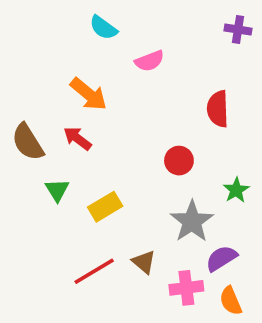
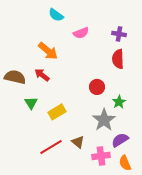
purple cross: (238, 30) -> (119, 34), moved
brown semicircle: (28, 142) -> (15, 77), turned 135
green star: (236, 190) -> (119, 102), moved

